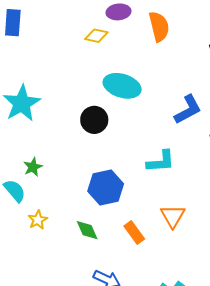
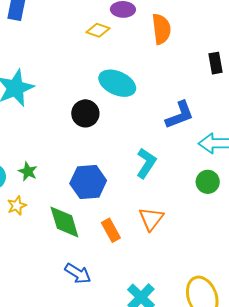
cyan L-shape: (161, 162) -> (146, 163), turned -60
green star: (33, 167) -> (28, 171), moved, turned -30
green diamond: (87, 230) -> (64, 222), size x1.5

